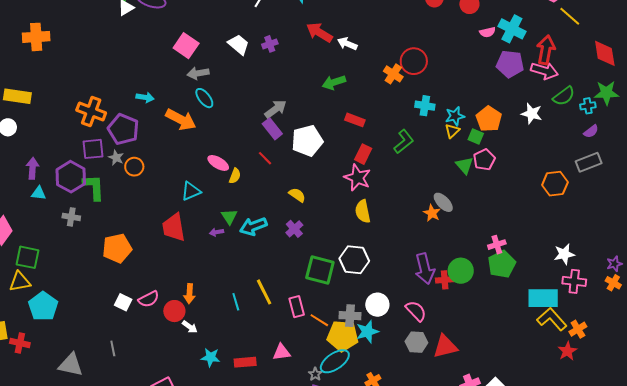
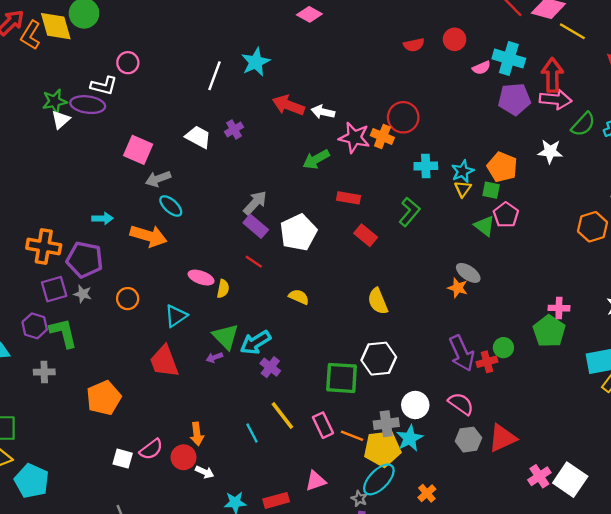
red rectangle: (363, 154) -> (366, 235), turned -66
orange circle: (134, 167) -> (128, 299), moved
purple hexagon: (71, 177) -> (35, 326), size x0.7
pink star: (357, 178) -> (354, 138), moved
green triangle: (229, 217) -> (226, 337), size x1.4
purple cross: (294, 229) -> (270, 367), moved
pink cross: (497, 245) -> (559, 308), moved, turned 30
green circle: (461, 271) -> (503, 348), size x0.7

